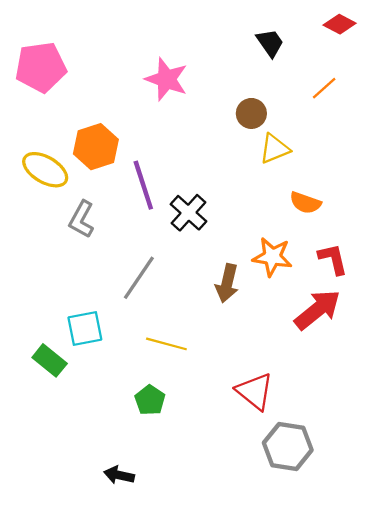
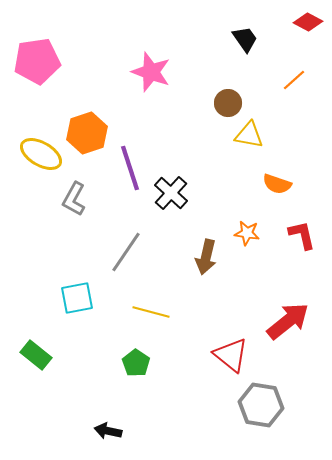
yellow triangle: (275, 149) -> (249, 135), turned 32
orange star: (272, 257) -> (247, 233), size x0.7
red arrow: (318, 310) -> (288, 321), moved
green rectangle: (50, 360) -> (36, 355), moved

